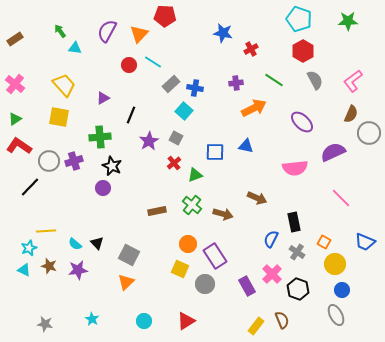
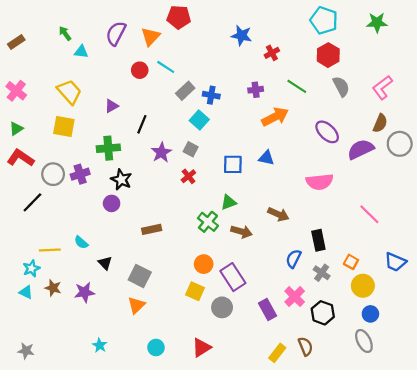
purple semicircle: (333, 152) -> (361, 149), moved
green triangle: (195, 175) -> (229, 202), moved
brown rectangle: (157, 211) -> (152, 229), moved
cyan semicircle: (75, 244) -> (81, 242), moved
gray star: (45, 324) -> (26, 351), moved

